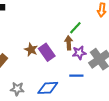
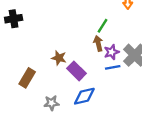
purple rectangle: (47, 52) -> (77, 71), moved
blue line: (76, 76) -> (113, 67), moved

